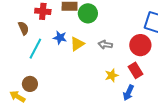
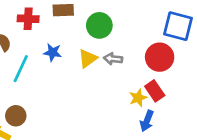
green circle: (88, 13) -> (99, 25), moved
yellow triangle: (77, 44) -> (88, 58), moved
yellow star: (112, 75) -> (138, 98), moved

